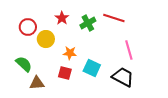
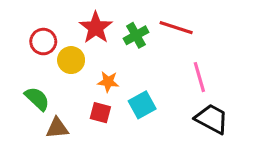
red star: (62, 18) -> (96, 28), size x1.5
cyan square: (92, 68) -> (142, 105), turned 36
black trapezoid: (123, 77) -> (212, 119), moved

